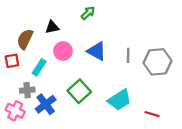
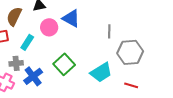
blue triangle: (97, 51) -> (71, 18), moved
gray hexagon: (157, 62) -> (130, 52), moved

